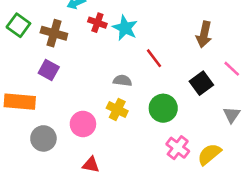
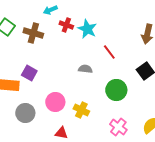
purple square: (49, 70) -> (29, 73), moved
yellow cross: (117, 109) -> (81, 110), moved
pink cross: (178, 148) -> (118, 127), moved

